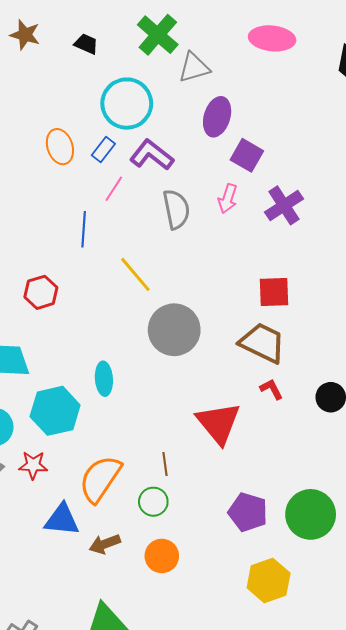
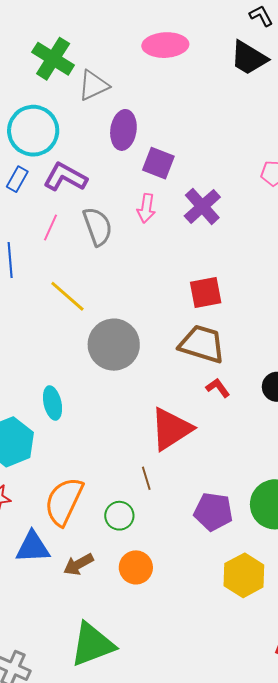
pink line: (114, 189) -> (51, 228), moved
red triangle: (218, 423) -> (171, 429), turned 45
brown line: (165, 464) -> (146, 478), moved

